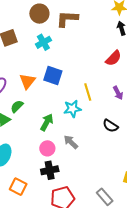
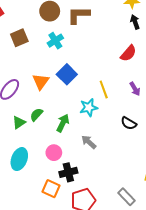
blue square: (53, 75) -> (67, 74), turned 30
green semicircle: (17, 106) -> (36, 115), moved
pink circle: (47, 148) -> (54, 153), moved
orange square: (18, 187) -> (51, 189), moved

